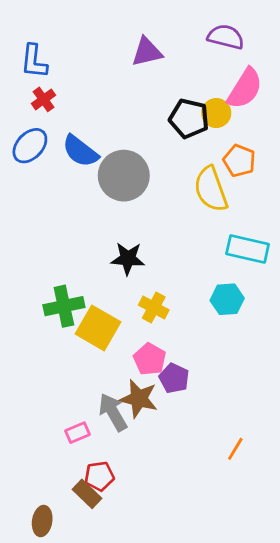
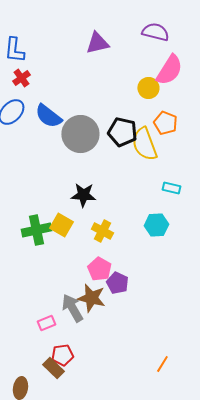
black pentagon: (189, 118) -> (122, 132), moved
cyan rectangle: (248, 249) -> (171, 188), size x0.6
yellow square: (98, 328) -> (61, 225), moved, size x0.7
orange line: (235, 449) -> (162, 364), moved

